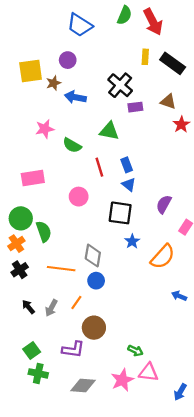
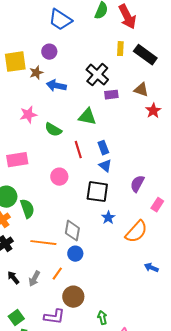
green arrow: (135, 351) -> (102, 318), moved, turned -128

